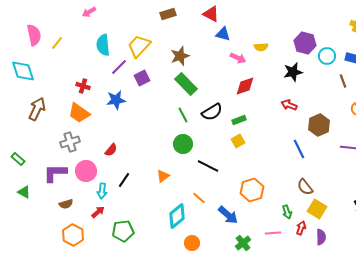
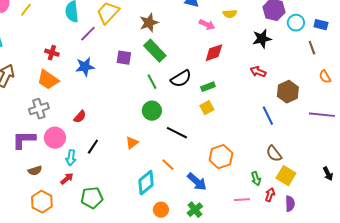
purple square: (142, 78) -> (124, 58), moved, turned 35
green cross: (243, 243) -> (195, 210), moved

